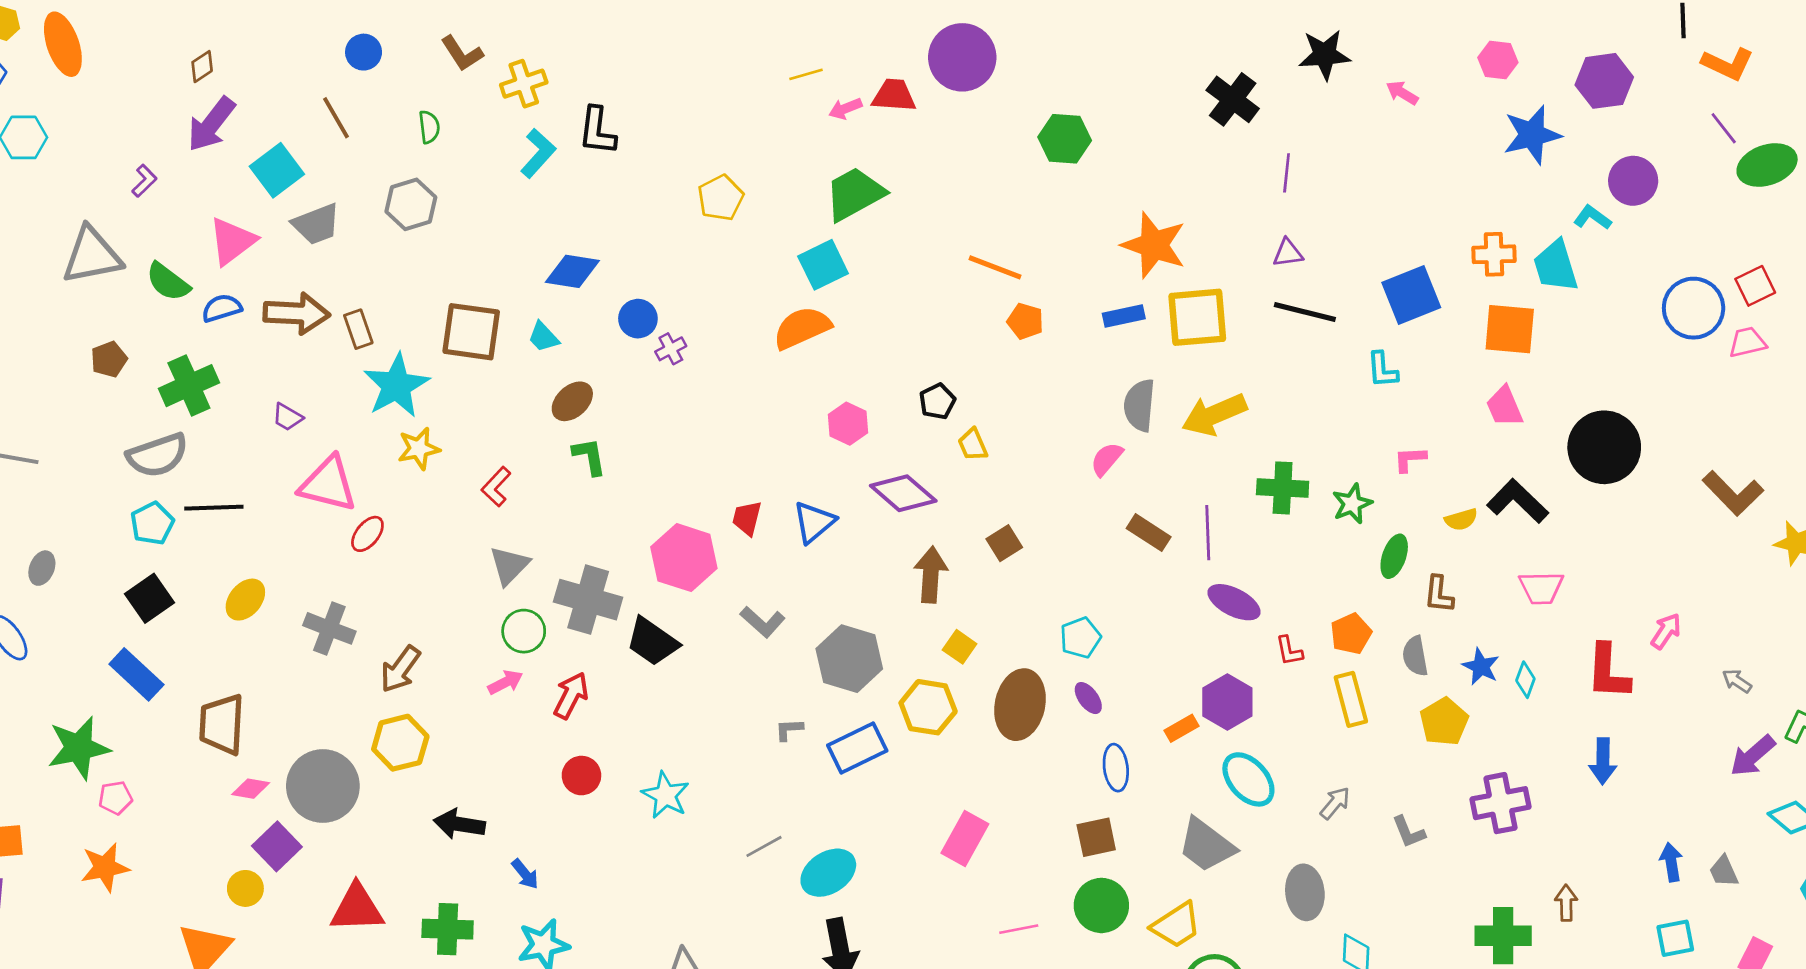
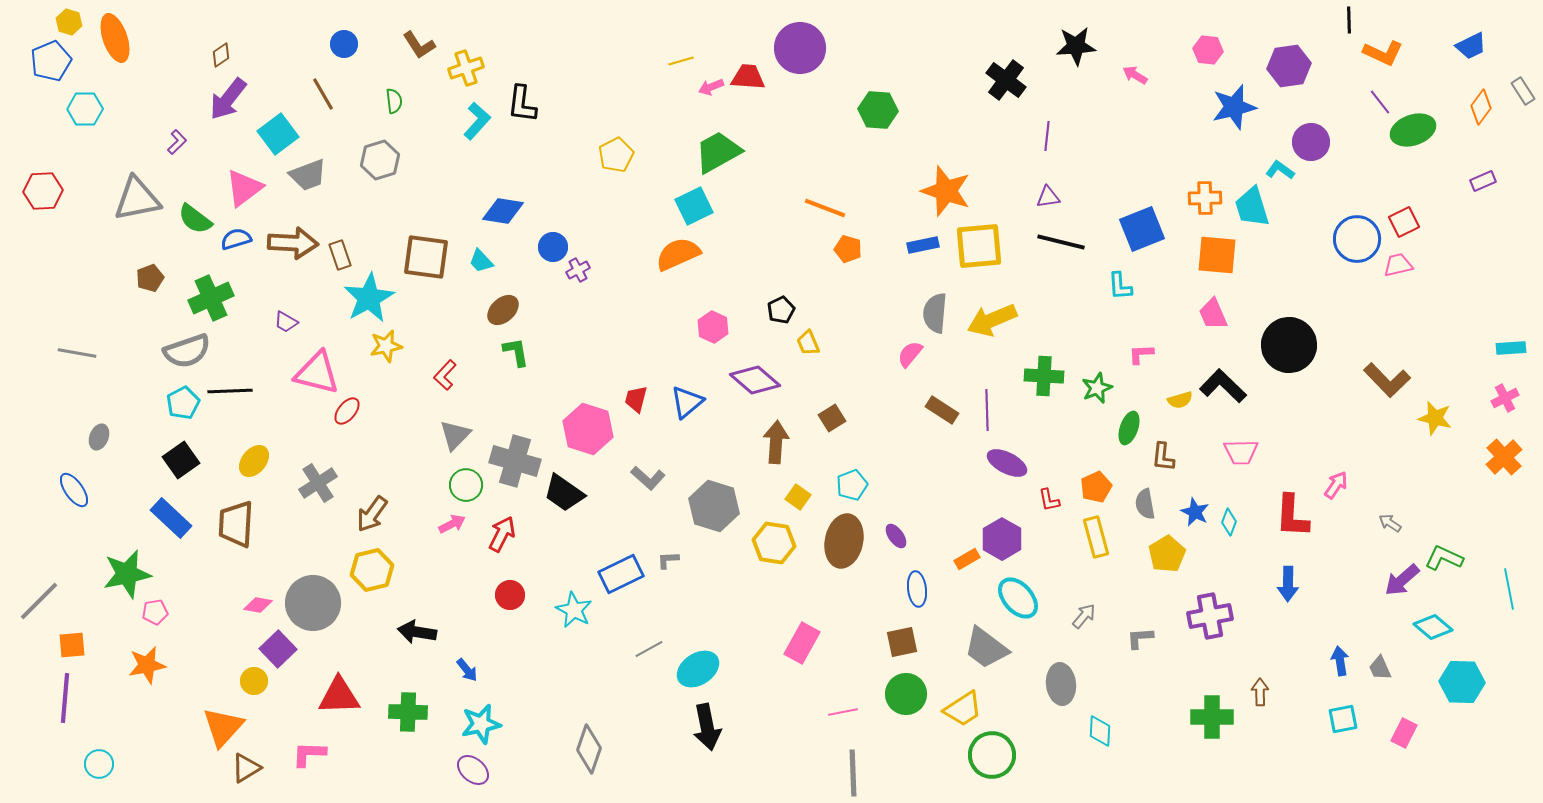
gray cross: (329, 628) -> (318, 483), turned 36
cyan pentagon: (1080, 638) -> (852, 485), moved
brown trapezoid: (222, 724) -> (236, 524), moved
blue rectangle: (857, 748) -> (621, 574), moved
gray L-shape: (1409, 832) -> (1140, 638), turned 108

